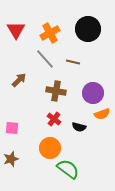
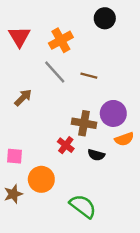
black circle: (88, 29) -> (105, 18), moved, size x0.7
brown cross: (56, 91) -> (84, 123), moved
orange circle: (50, 148) -> (41, 179), moved

